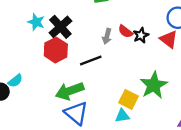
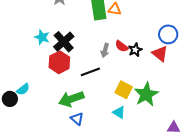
yellow square: (128, 99) -> (124, 90), moved
blue triangle: (76, 113) -> (77, 119), size x0.6
cyan triangle: (122, 116) -> (119, 112), moved, turned 40

